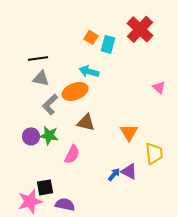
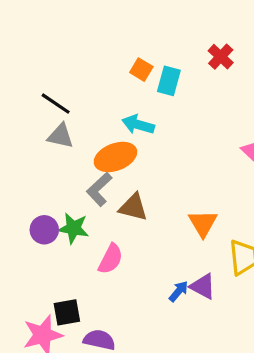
red cross: (140, 29) -> (221, 57), size x0.6
black line: (38, 58) -> (56, 104), turned 42
gray L-shape: (50, 104) -> (99, 189), moved

